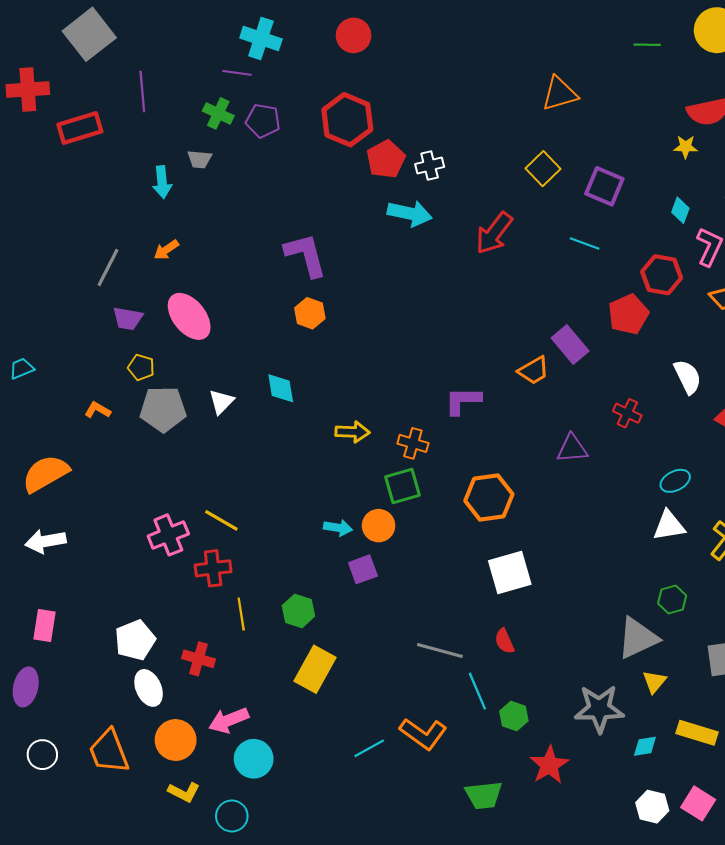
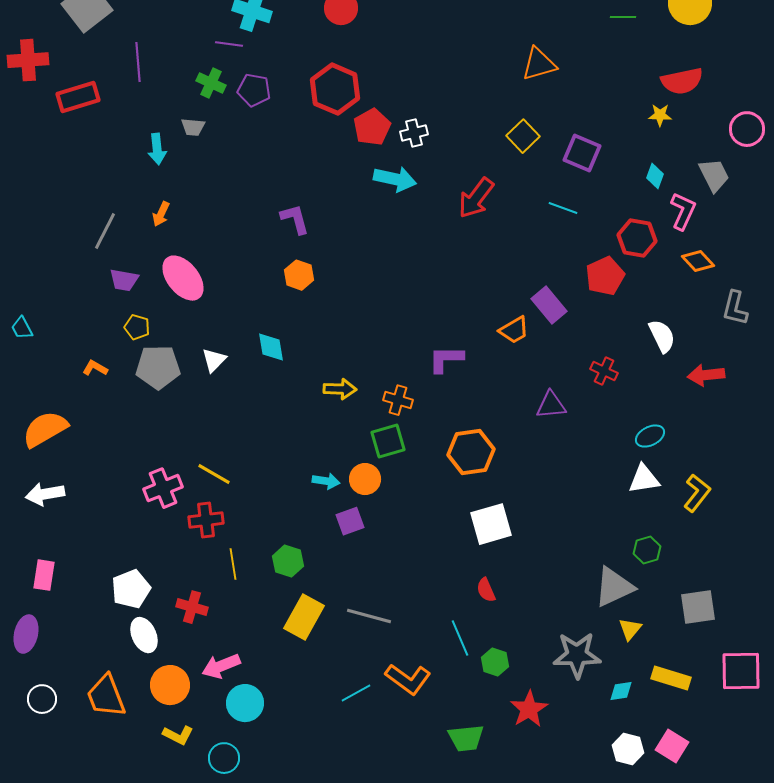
orange arrow: (166, 250) -> (161, 214), turned -30
purple L-shape: (306, 255) -> (295, 219), size x0.7
cyan trapezoid: (22, 368) -> (22, 328), turned -95
gray line: (440, 650) -> (369, 616), moved

